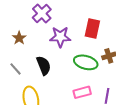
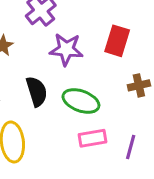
green ellipse: (86, 62) -> (81, 101), moved

